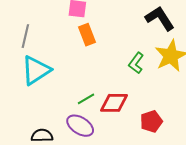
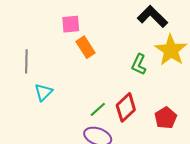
cyan triangle: (36, 70) -> (43, 92), size x0.6
red diamond: (114, 103) -> (126, 107), turned -32

